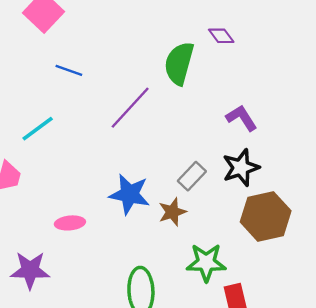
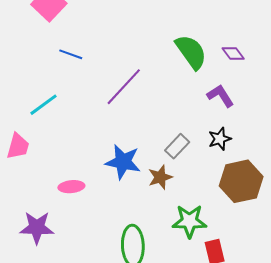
purple diamond: (221, 36) -> (233, 54), moved
green semicircle: (179, 63) -> (191, 52), moved, turned 129
black star: (241, 168) -> (220, 139), size x0.7

